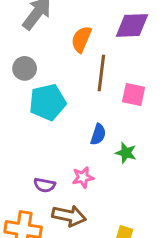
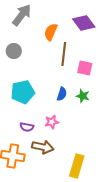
purple diamond: (132, 25) -> (84, 23), turned 55
cyan pentagon: (48, 102) -> (23, 92), moved
green star: (126, 153) -> (83, 96), moved

